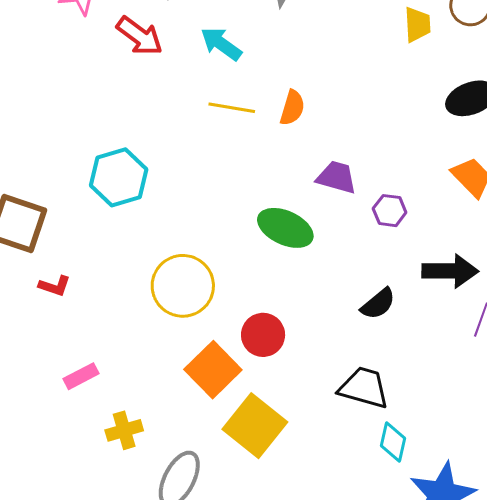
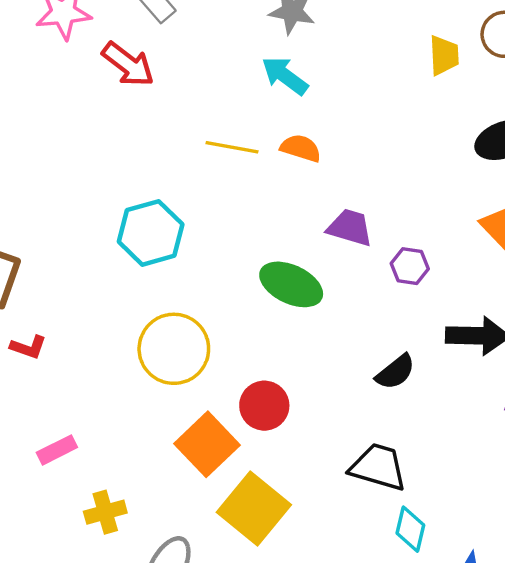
cyan arrow: (221, 44) -> (285, 76), moved
orange semicircle: (292, 108) -> (301, 148), turned -90
cyan hexagon: (119, 177) -> (151, 233), moved

